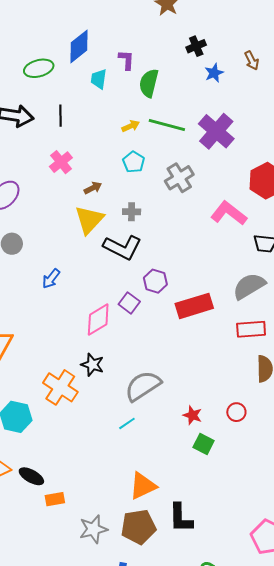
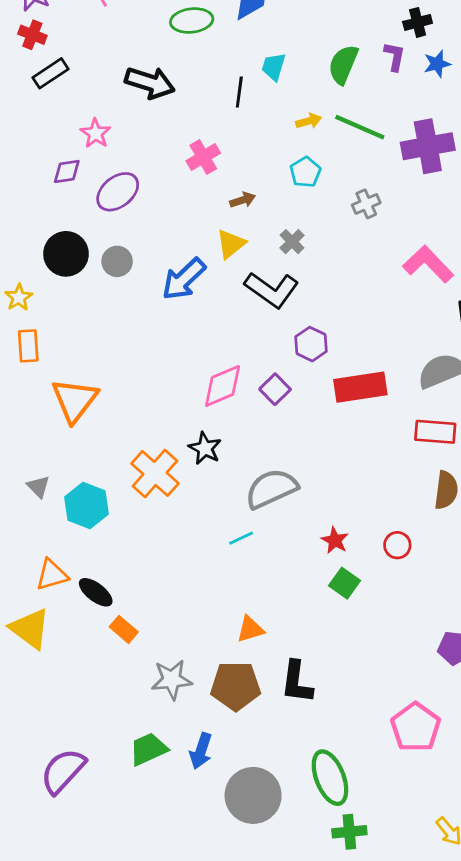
purple L-shape: (126, 60) -> (395, 56), moved
cyan trapezoid: (99, 79) -> (274, 67), moved
black line: (60, 116) -> (239, 92), moved
purple cross: (216, 131) -> (428, 146), turned 30
gray cross: (179, 178) -> (366, 204), size x0.7
gray cross: (132, 212) -> (292, 242), turned 36
yellow triangle: (89, 220) -> (231, 244), size x0.7
blue arrow: (51, 279) -> (184, 279), moved, size x1.6
purple square: (129, 303) -> (275, 389), moved
orange triangle: (143, 486) -> (250, 629), size x0.7
orange rectangle: (55, 499) -> (124, 629), turned 42

